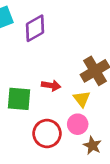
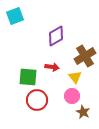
purple diamond: (35, 28) -> (56, 36), moved
red circle: (47, 133) -> (37, 100), moved

